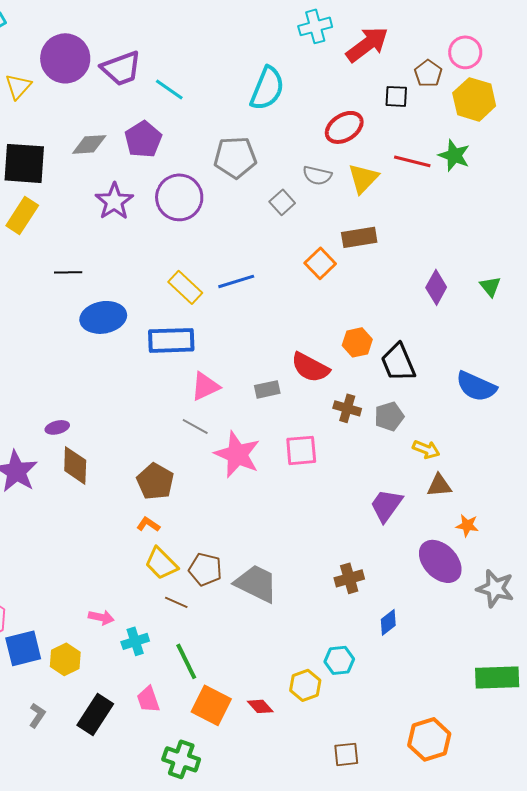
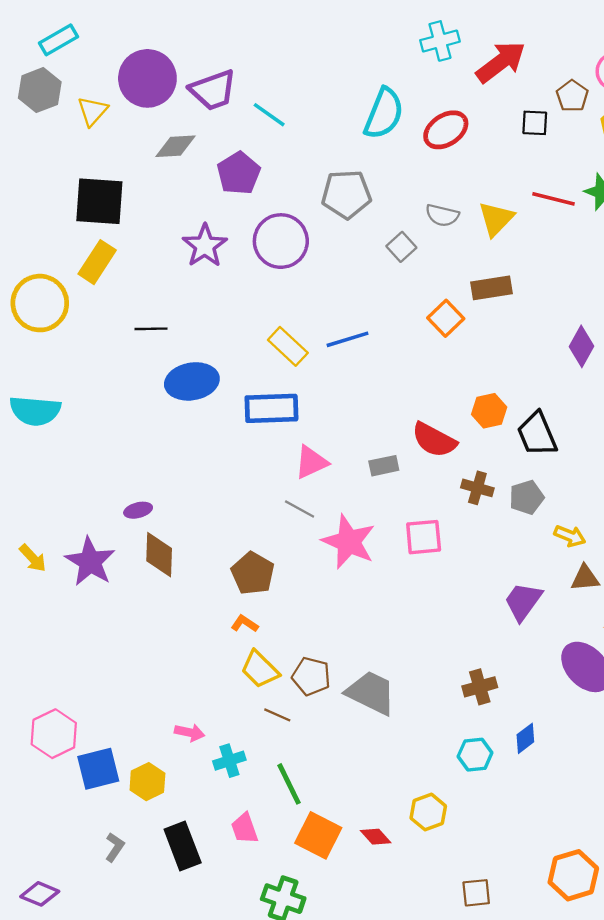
red ellipse: (344, 127) -> (446, 130), moved
gray diamond: (89, 144) -> (176, 146), moved
cyan hexagon: (339, 660) -> (475, 755), moved
black rectangle: (95, 714) -> (183, 846), turned -54

